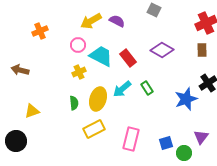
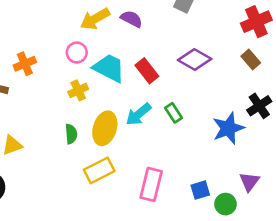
orange cross: (40, 31) -> (25, 64), moved
brown rectangle: (202, 50) -> (251, 60), turned -40

